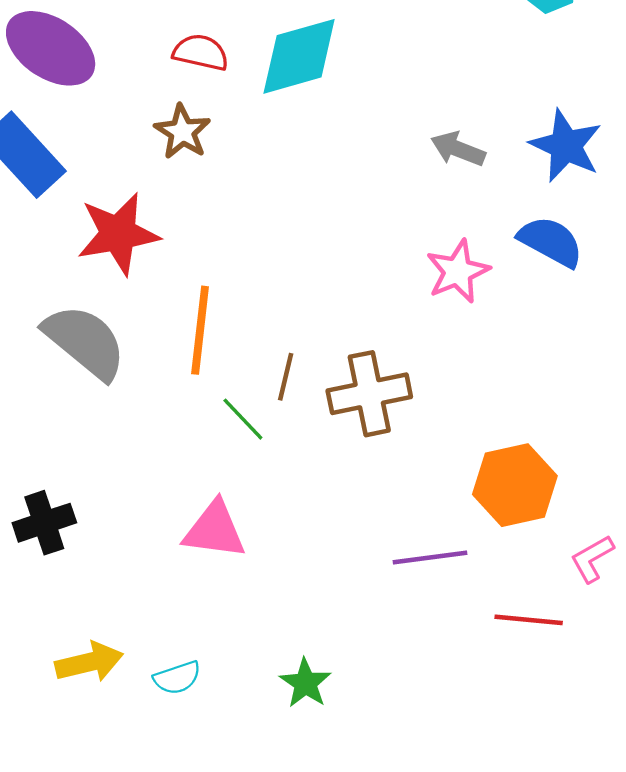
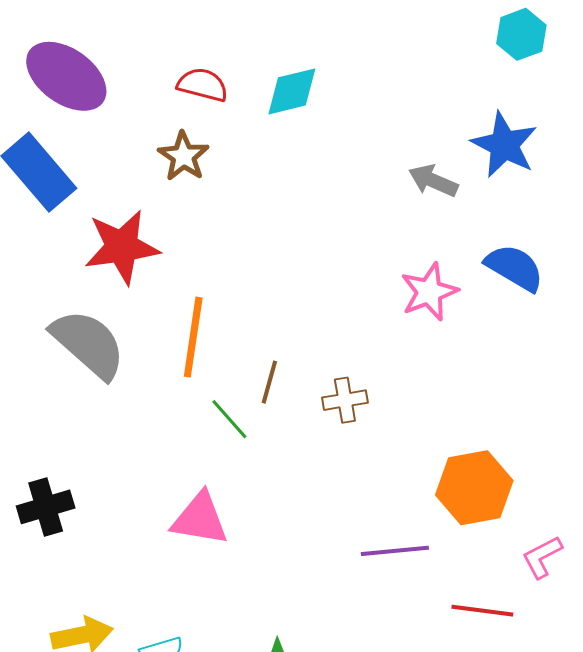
cyan diamond: (299, 56) -> (292, 91), size x0.7
blue star: (566, 146) -> (504, 145), moved
brown cross: (369, 394) -> (345, 400), size x0.6

